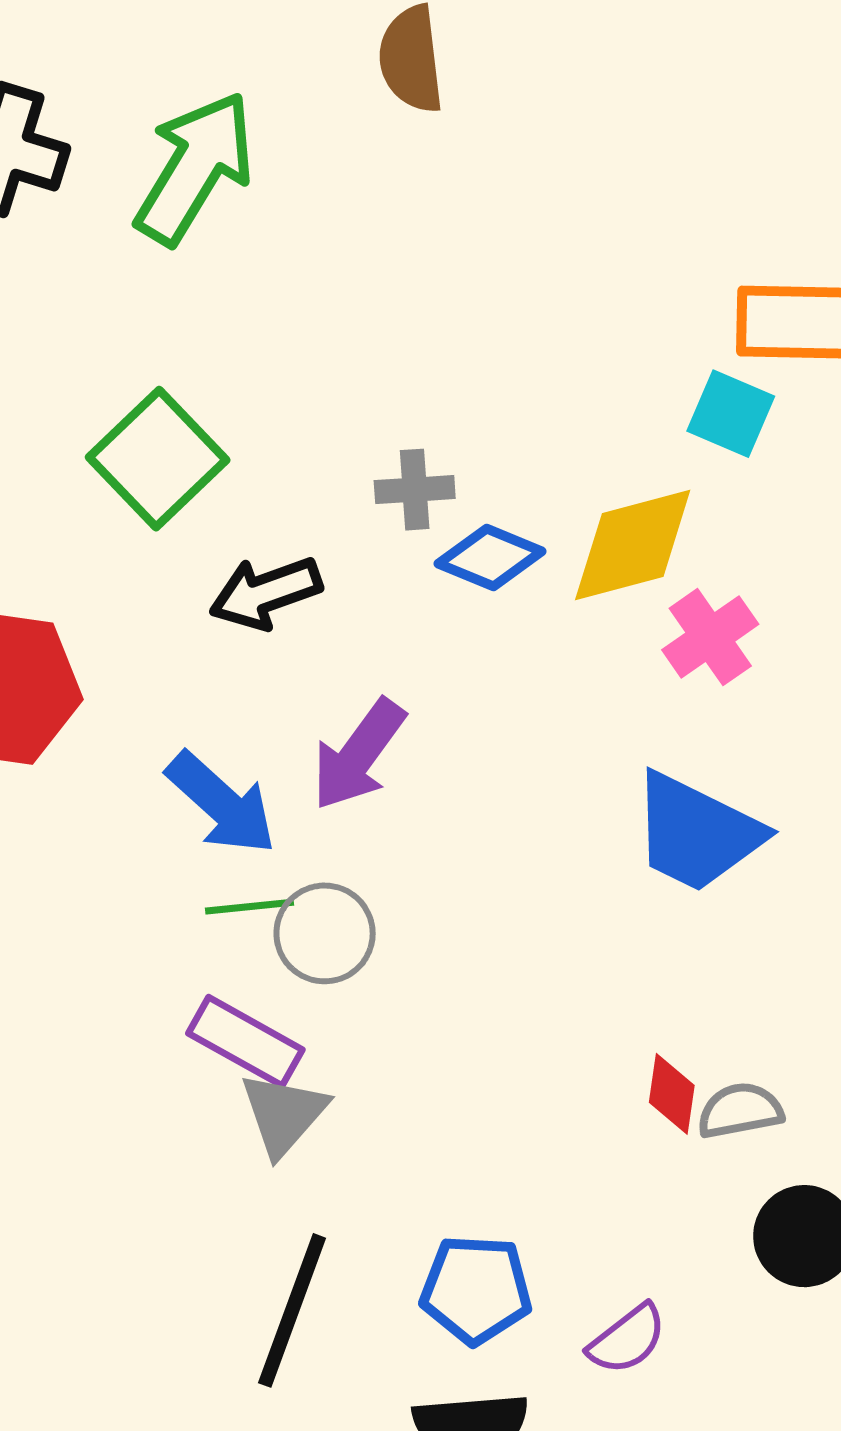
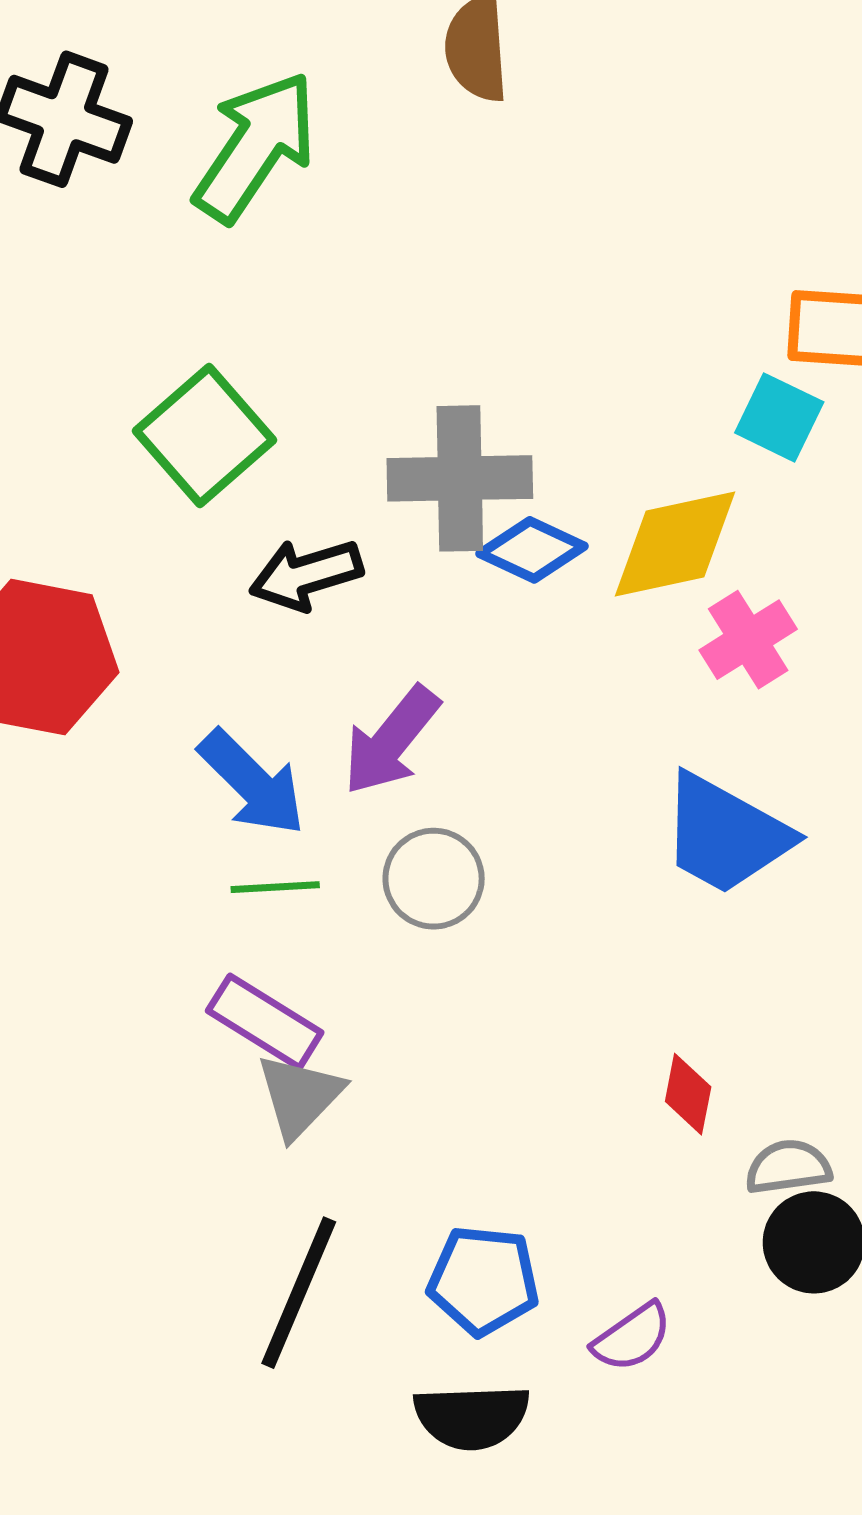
gray cross: (415, 490) -> (460, 478), size x1.8
gray circle: (325, 933) -> (434, 879), moved
gray semicircle: (740, 1111) -> (788, 1167), moved

